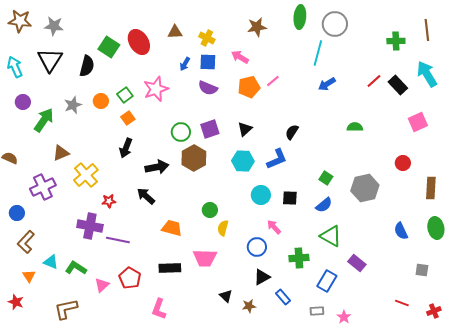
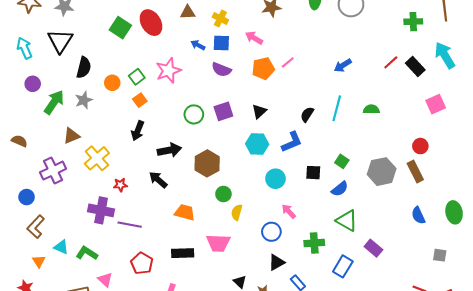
cyan line: (318, 53) -> (337, 108), moved
blue arrow: (185, 64) -> (198, 45), turned 88
black semicircle: (87, 66) -> (84, 67), moved
gray star: (73, 105) -> (84, 100), moved
brown hexagon: (194, 158) -> (207, 163), moved
brown rectangle: (431, 188) -> (415, 172), moved, turned -30
black square: (290, 198) -> (313, 173), moved
pink triangle: (102, 285) -> (105, 280), moved, turned -35

